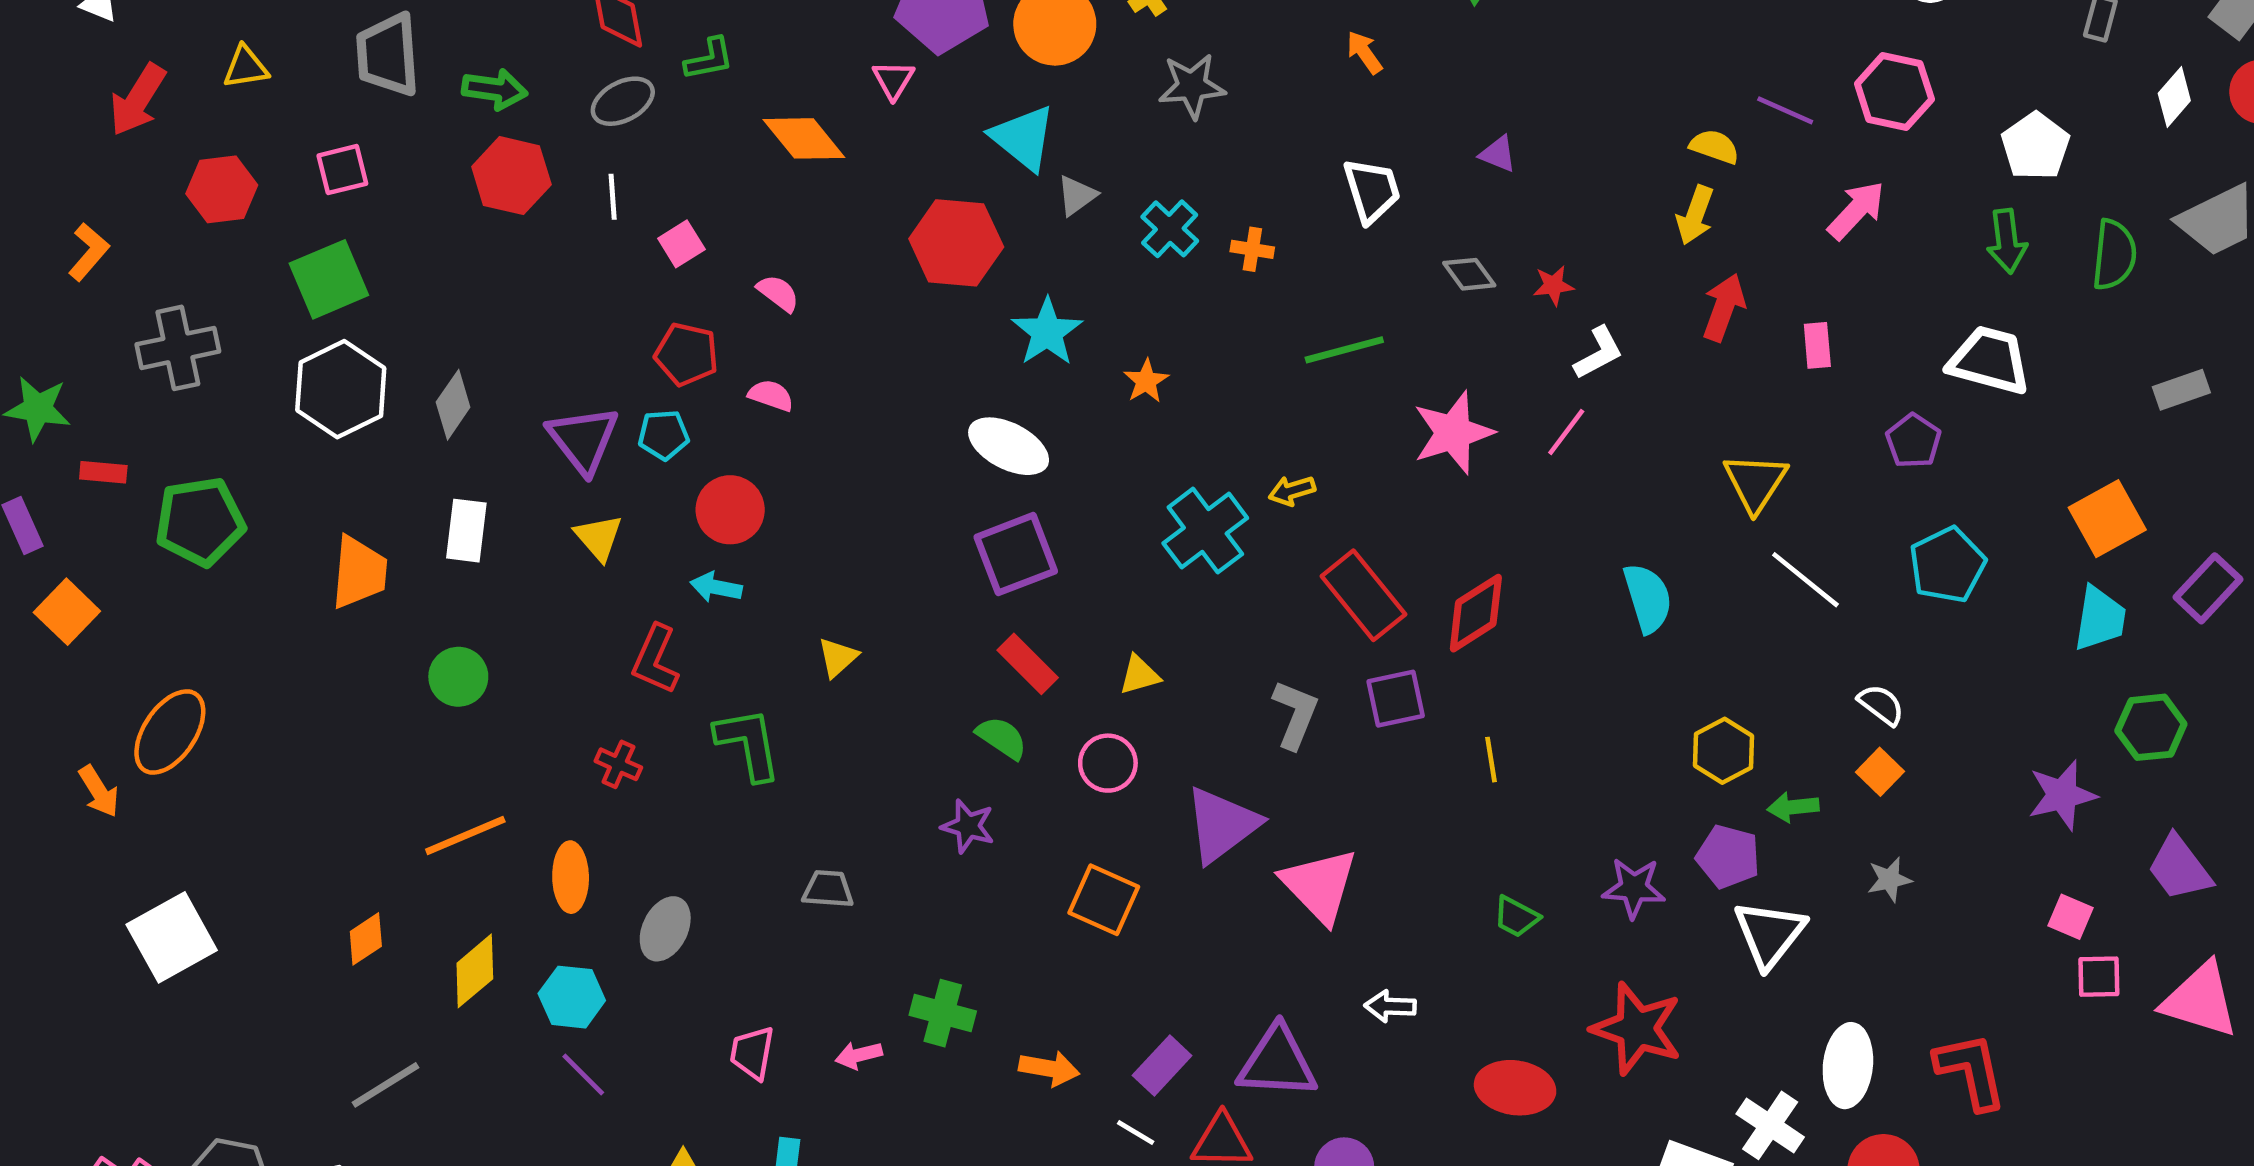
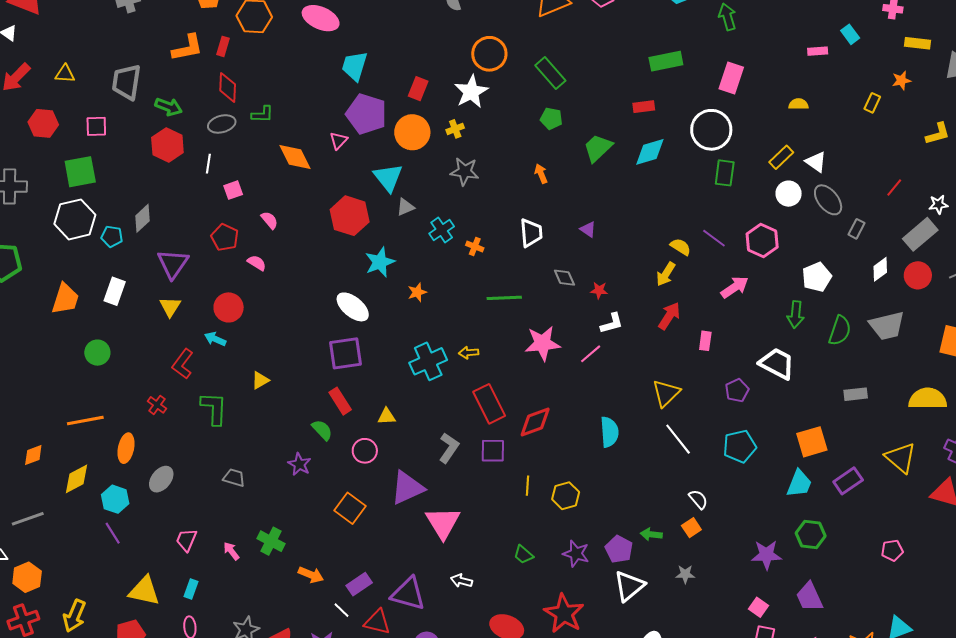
gray diamond: (453, 405) -> (143, 218), moved
cyan pentagon: (663, 435) -> (112, 236), moved
yellow hexagon: (1723, 751) -> (566, 496), moved
pink arrow: (859, 1055) -> (231, 551), turned 54

